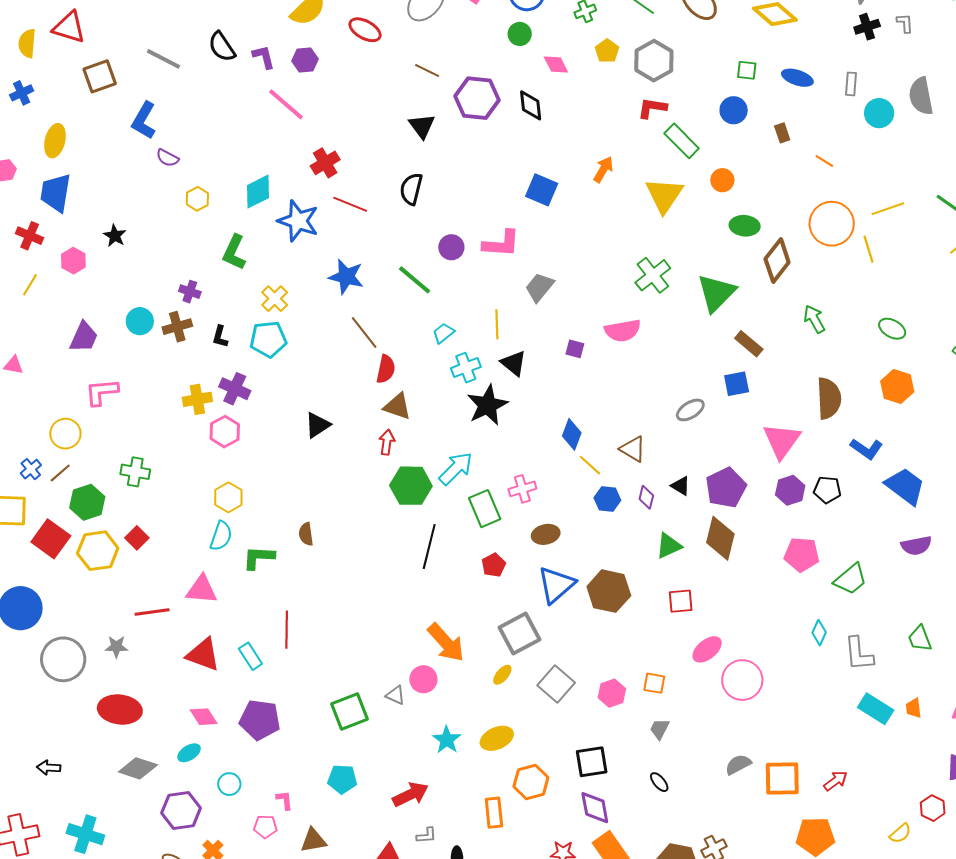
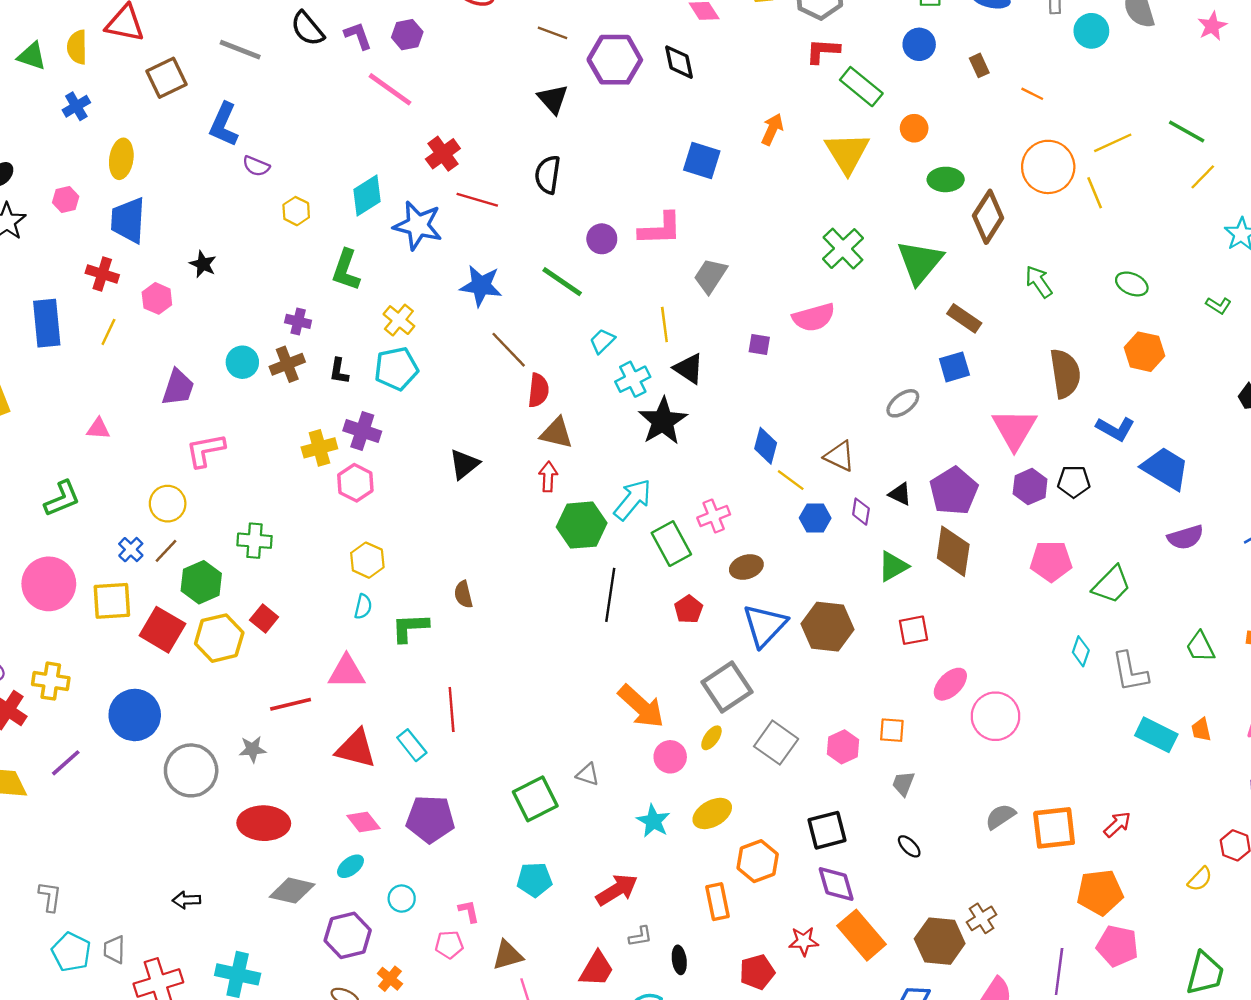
cyan semicircle: (221, 536) -> (363, 607), size x0.7
pink circle: (423, 679) -> (670, 757), moved

